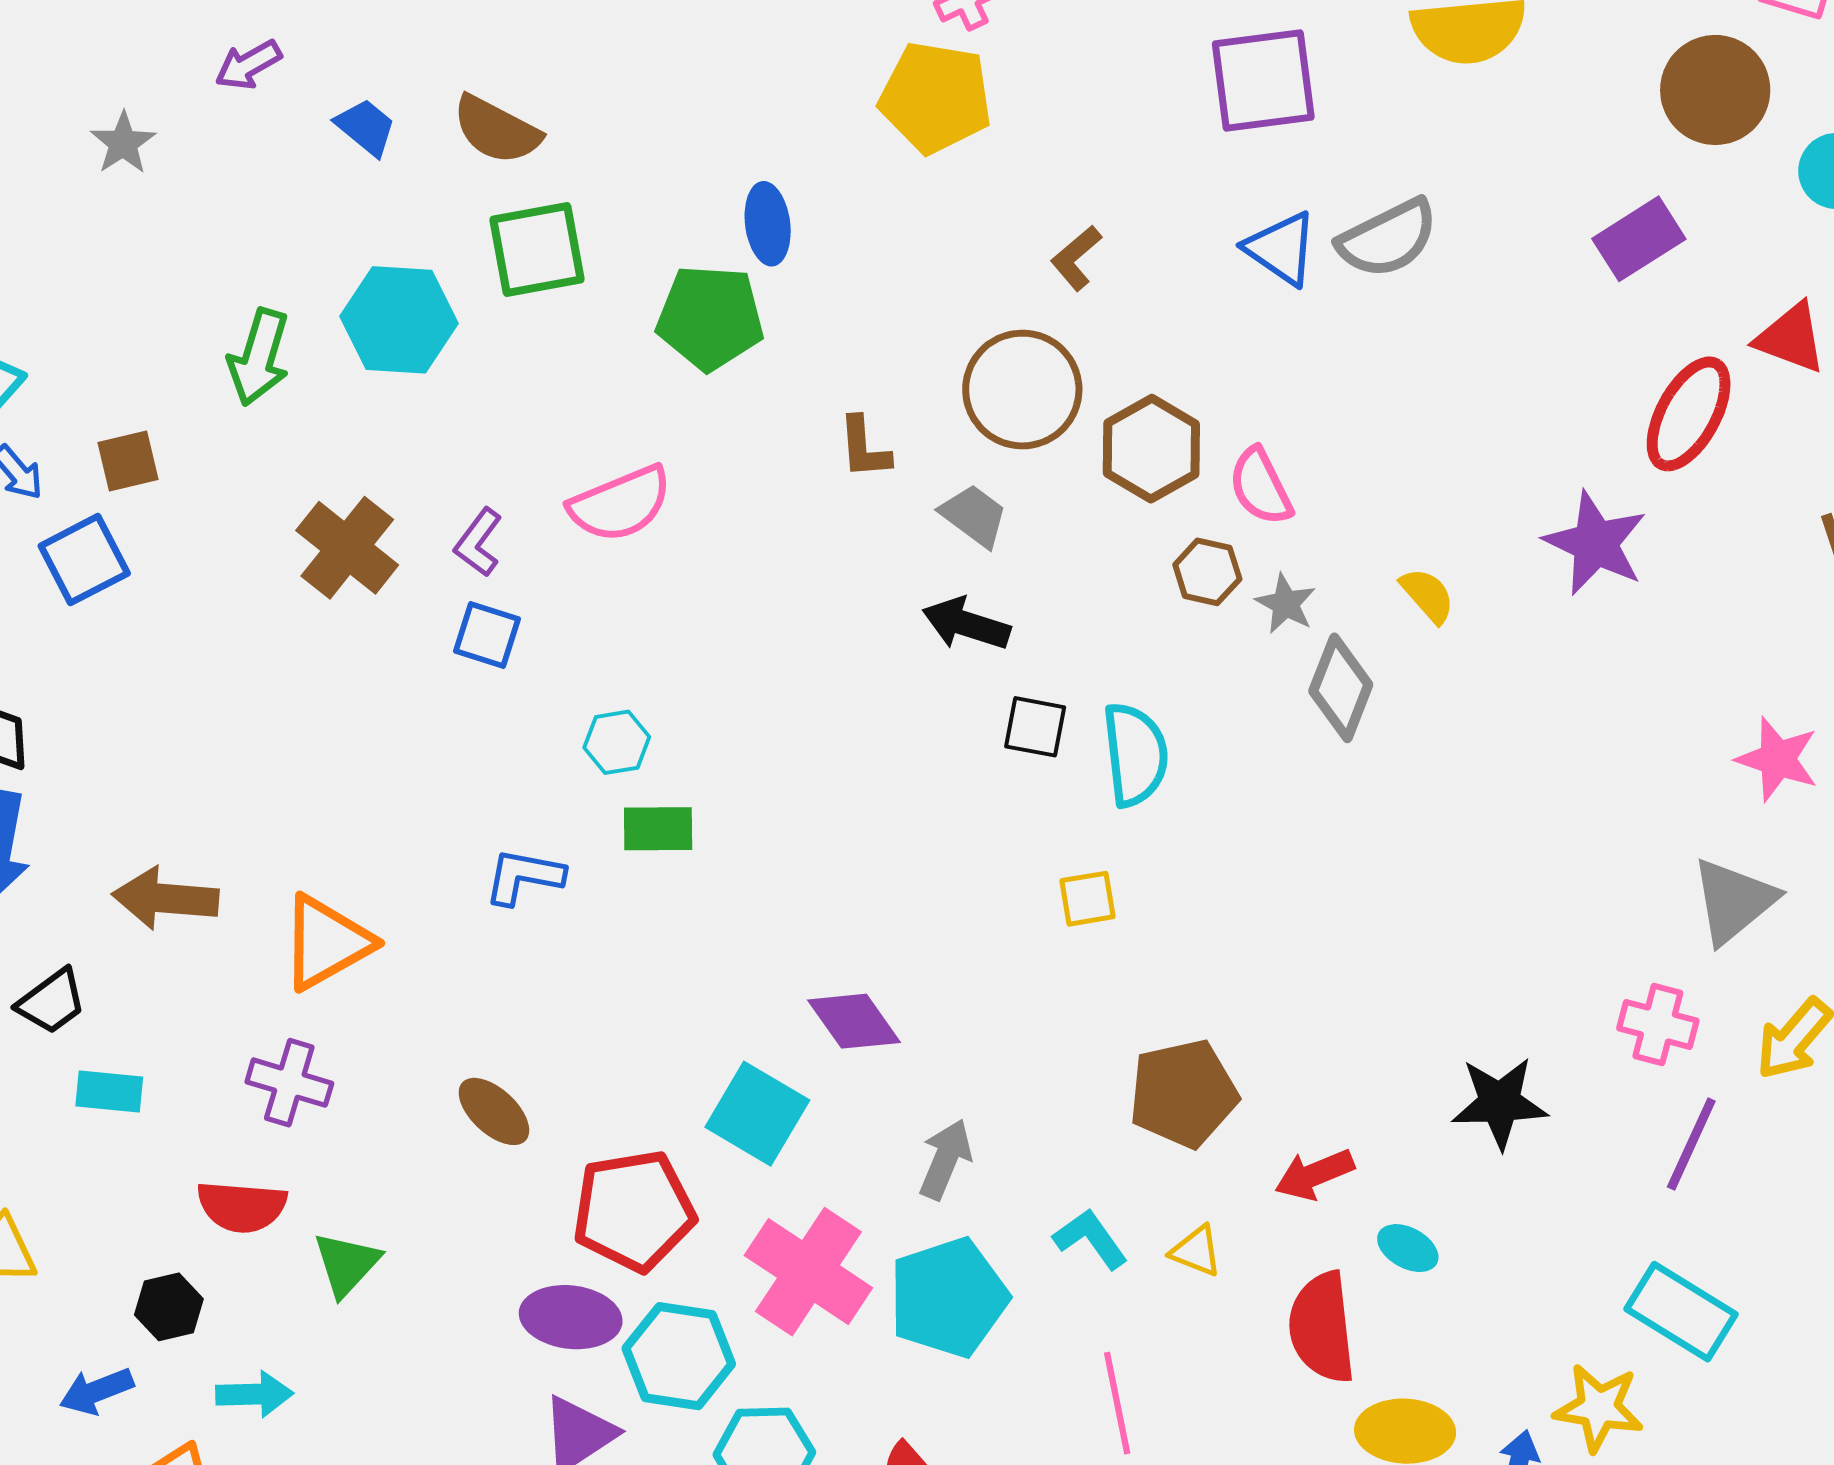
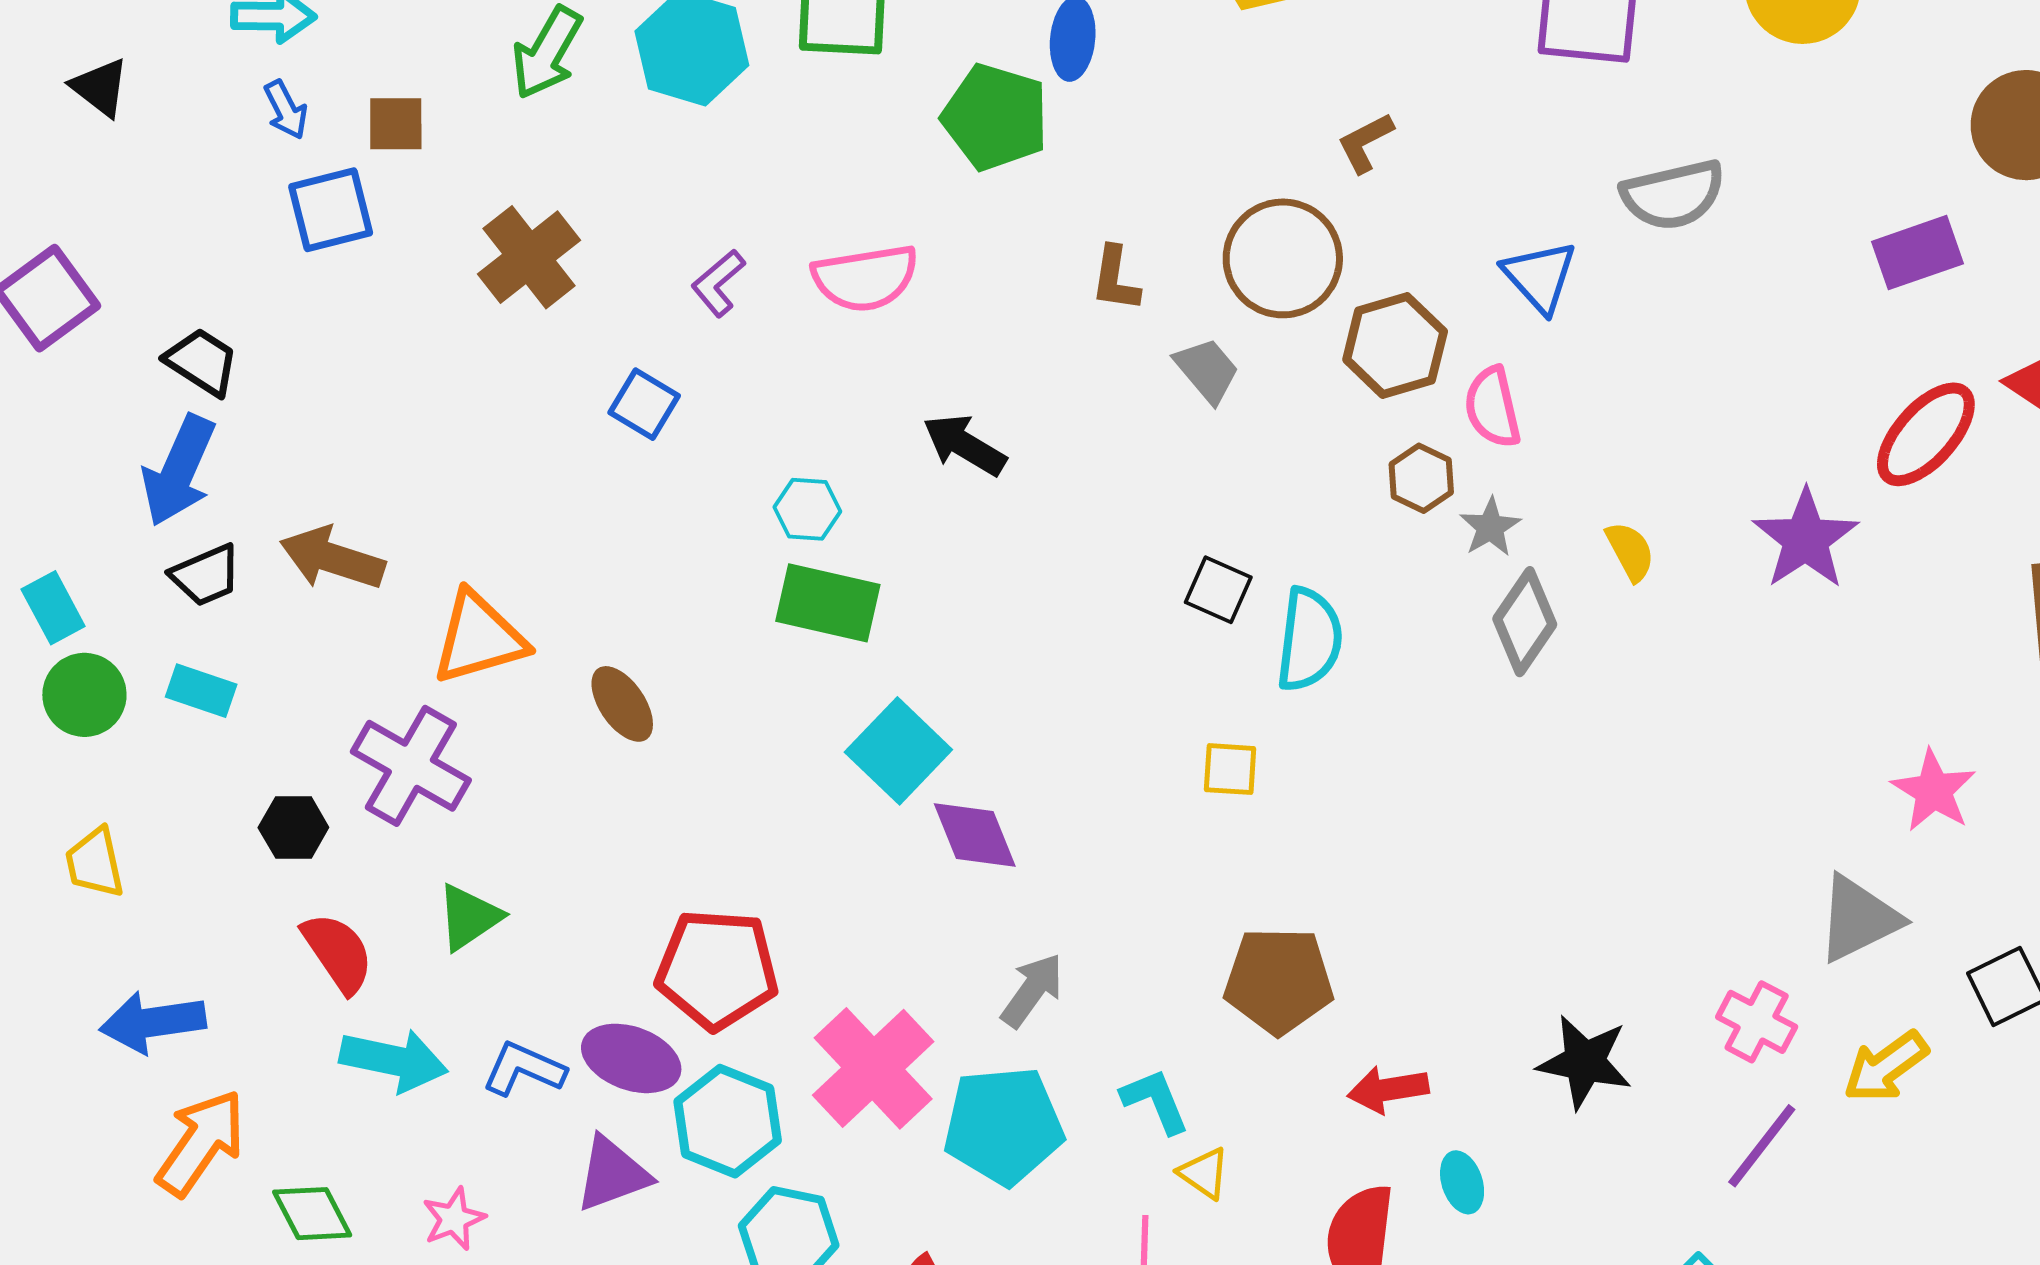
blue triangle: (1281, 249) -> (1540, 277), moved
brown cross: (347, 548) -> (529, 257), moved
black arrow: (966, 624) -> (965, 445), moved
blue square: (487, 635) -> (644, 404), moved
green rectangle: (658, 829) -> (828, 603), size x1.4
blue L-shape: (524, 877) -> (524, 1069), moved
black trapezoid: (52, 1002) -> (206, 575), moved
purple cross: (289, 1083) -> (411, 766), size x1.4
cyan rectangle: (109, 1092) -> (201, 691), moved
brown ellipse: (494, 1111) -> (622, 704), moved
cyan square: (757, 1114) -> (898, 751), moved
red semicircle: (242, 1207) -> (338, 953), moved, turned -142
cyan ellipse: (1408, 1248) -> (1462, 1182), turned 30
yellow triangle: (1196, 1251) -> (1204, 1173), moved
green triangle: (347, 1264) -> (469, 917), moved
black hexagon: (169, 1307) -> (293, 827), moved
blue arrow: (96, 1391) -> (153, 1022), size x1.4
cyan arrow: (254, 1394) -> (394, 1060), moved, size x1.4

